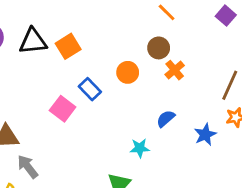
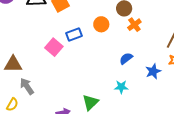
blue rectangle: (90, 89) -> (74, 34), turned -70
cyan star: (140, 148) -> (121, 87), moved

